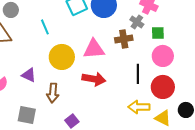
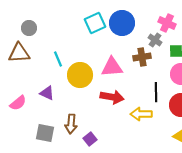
cyan line: (45, 27) -> (58, 59), moved
brown arrow: (53, 93) -> (71, 124), moved
yellow arrow: (139, 107) -> (141, 114), moved

